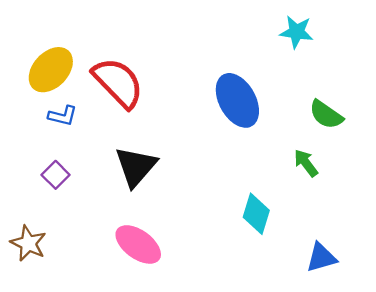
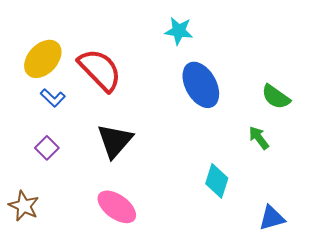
cyan star: (296, 32) -> (179, 31), moved
blue L-shape: (63, 116) -> (53, 98), turned 30

